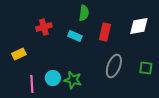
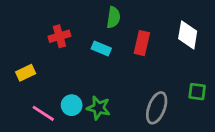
white diamond: (139, 26) -> (188, 35), turned -70
gray ellipse: (114, 66) -> (157, 108), moved
pink line: (32, 84) -> (43, 113), turned -54

